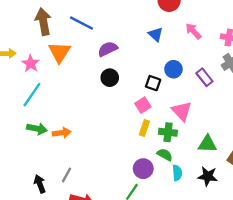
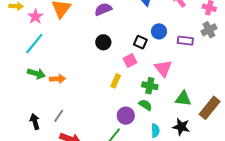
purple rectangle: (204, 77) -> (185, 41), turned -49
black circle: (110, 78) -> (103, 42), moved
yellow rectangle: (144, 128) -> (116, 81), moved
cyan semicircle: (177, 173) -> (155, 131), moved

